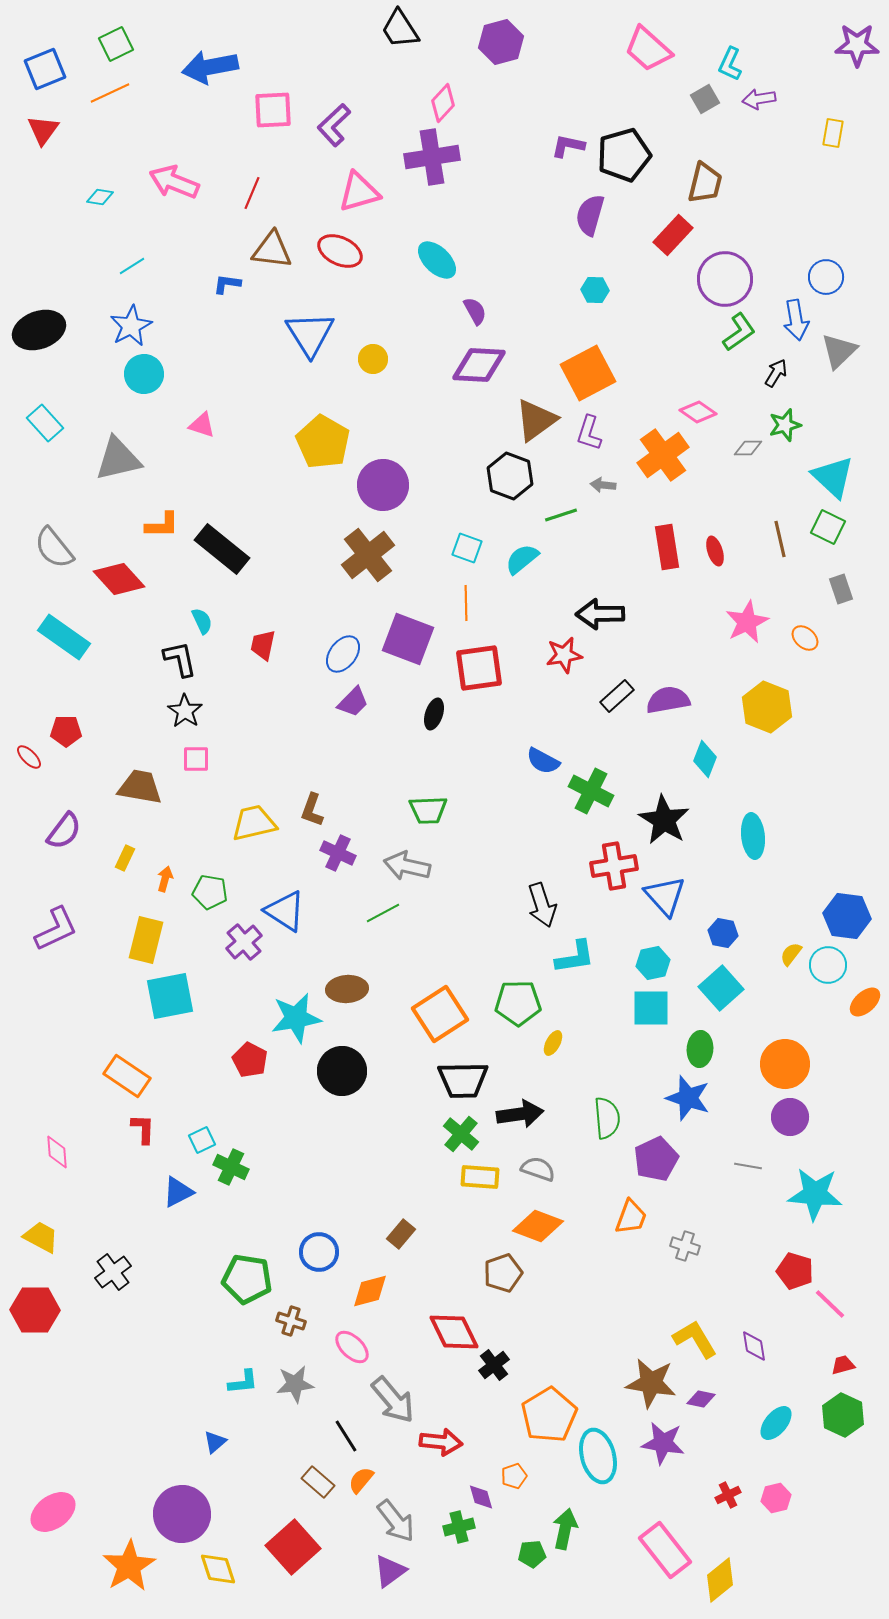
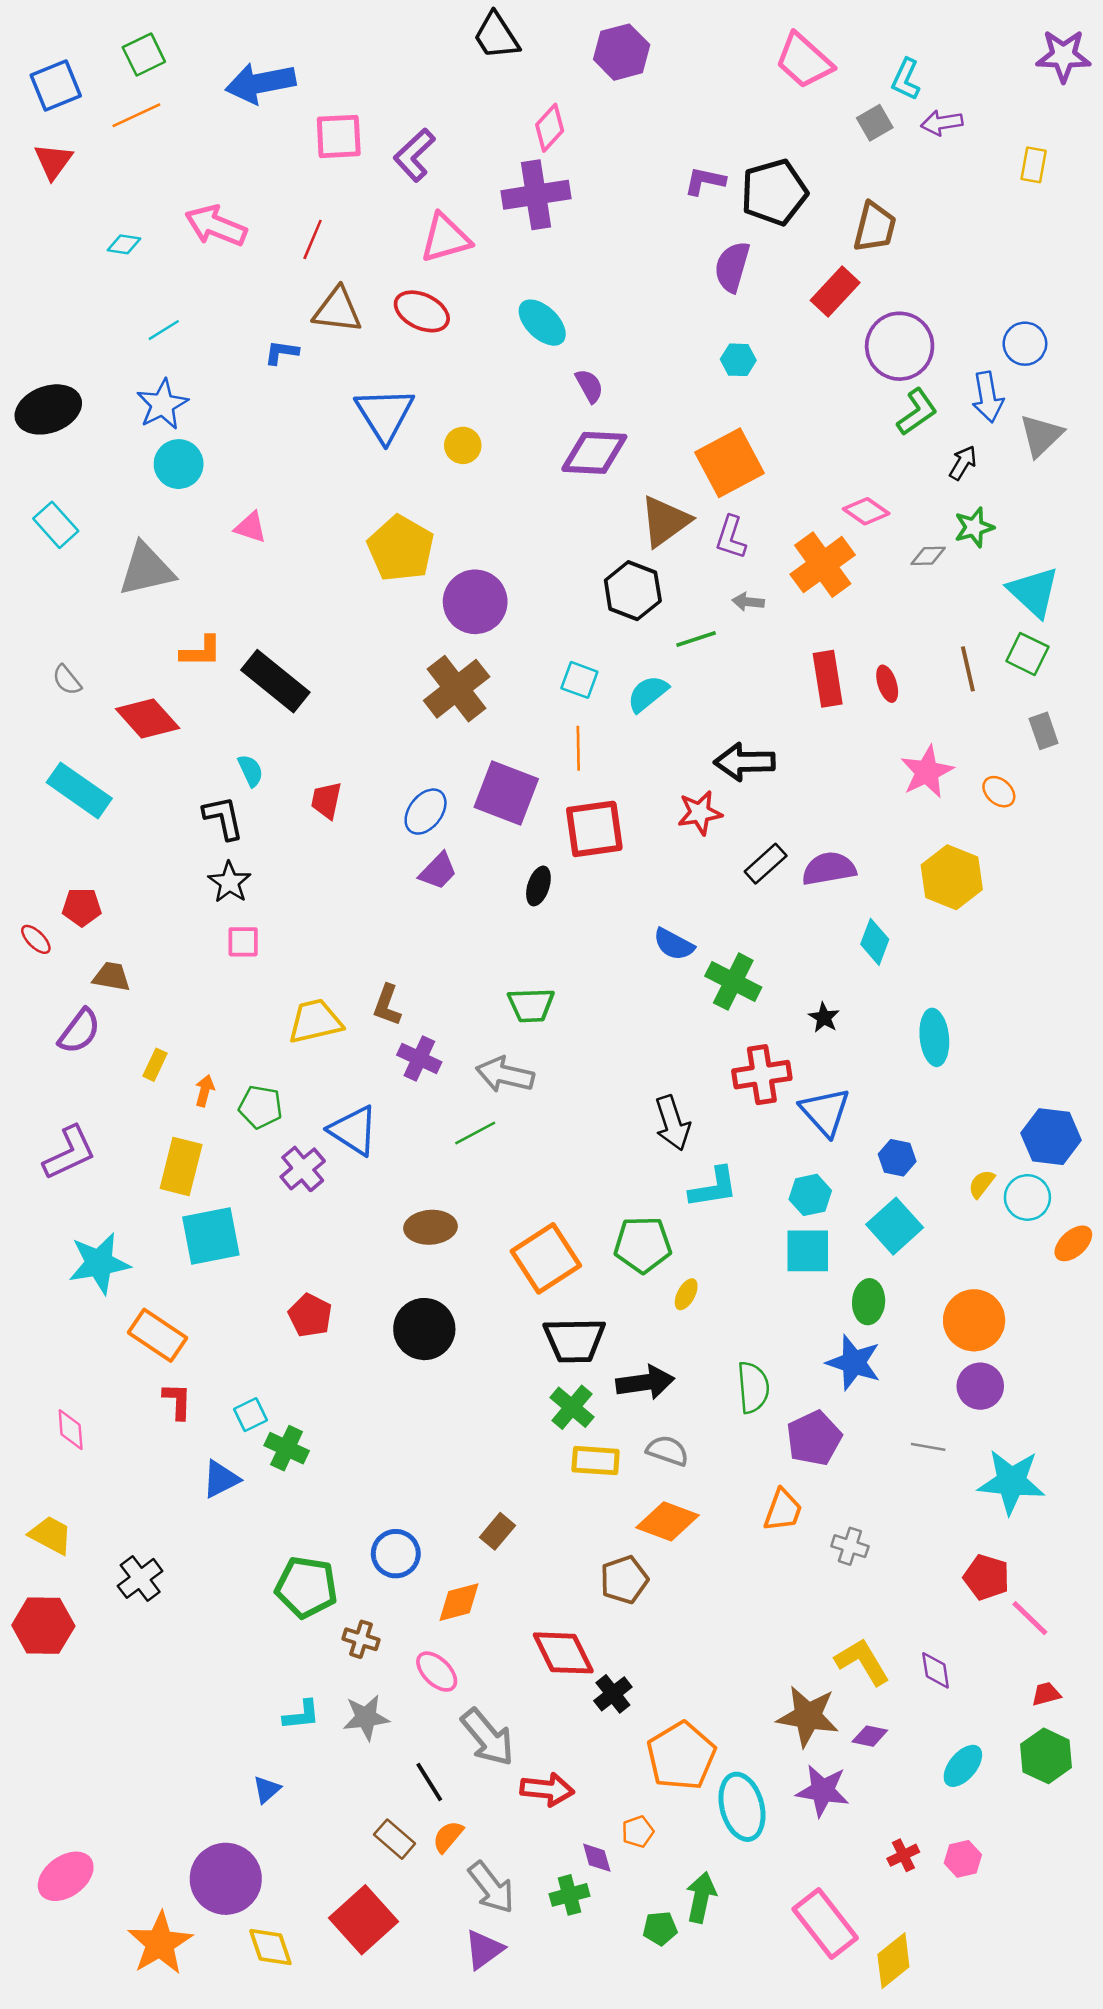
gray semicircle: (54, 548) -> (67, 680), size x0.6
brown trapezoid: (140, 787) -> (112, 977), moved, size x0.7
black star: (664, 820) -> (824, 1018), size x0.5
cyan star: (296, 1018) -> (99, 1263), moved

